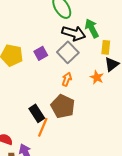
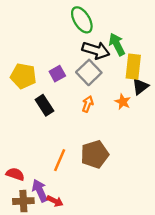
yellow rectangle: (106, 47) -> (133, 67), size x1.5
brown pentagon: (63, 106) -> (95, 154), moved, turned 30
black rectangle: (37, 113) -> (44, 105), moved

